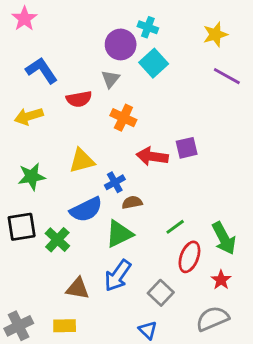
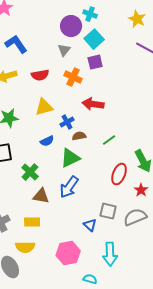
yellow star: (215, 34) -> (137, 19), turned -30
red semicircle: (79, 99) -> (40, 75), moved
purple square: (187, 148) -> (95, 62), moved
blue semicircle: (86, 210) -> (47, 141), size x0.6
green line: (175, 227) -> (109, 140), moved
green cross: (57, 240) -> (30, 172), moved
gray square: (161, 293) -> (108, 211), moved, turned -30

